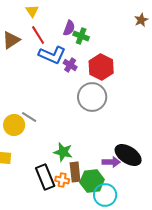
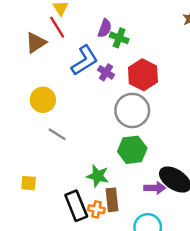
red line: (38, 35) -> (57, 27), moved
blue L-shape: (52, 55) -> (85, 60), turned -56
yellow circle: (14, 125) -> (43, 100), moved
green hexagon: (92, 181) -> (132, 150), moved

